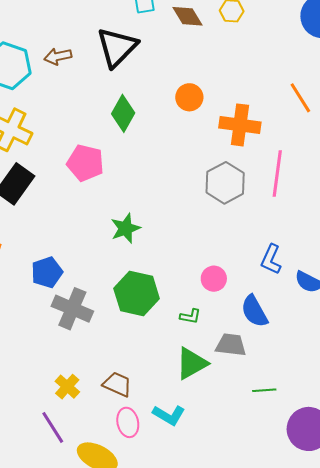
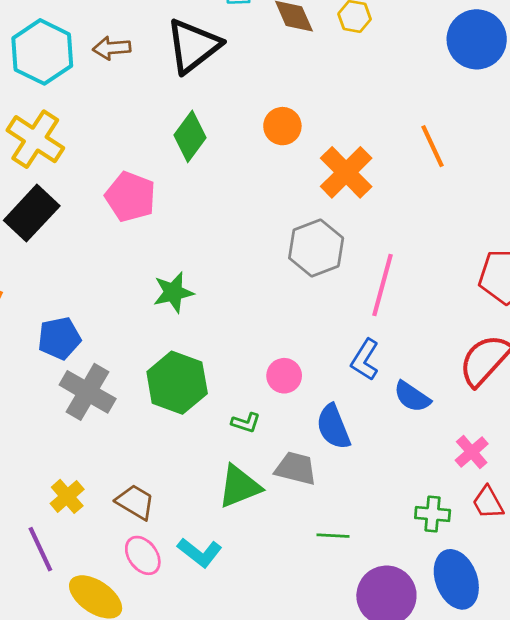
orange cross: (240, 125) -> (346, 172), turned 30
pink line: (277, 174) -> (382, 285), moved
pink ellipse: (128, 422) -> (143, 555), turned -32

